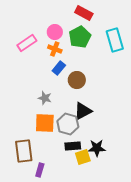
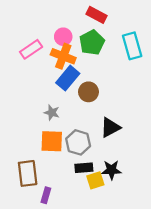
orange cross: (55, 49) -> (63, 56), size x1.5
blue rectangle: (59, 68) -> (68, 78), size x1.5
black triangle: (83, 111) -> (110, 127), moved

